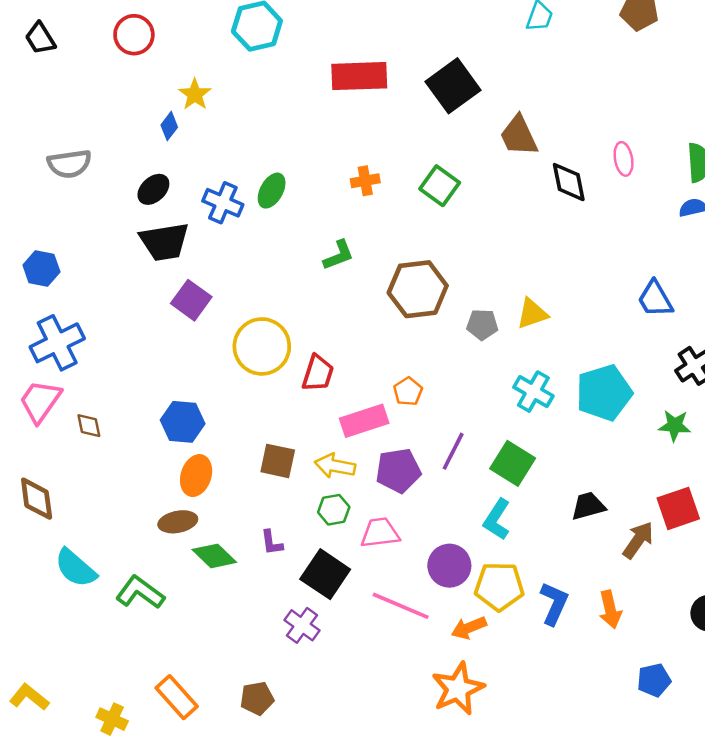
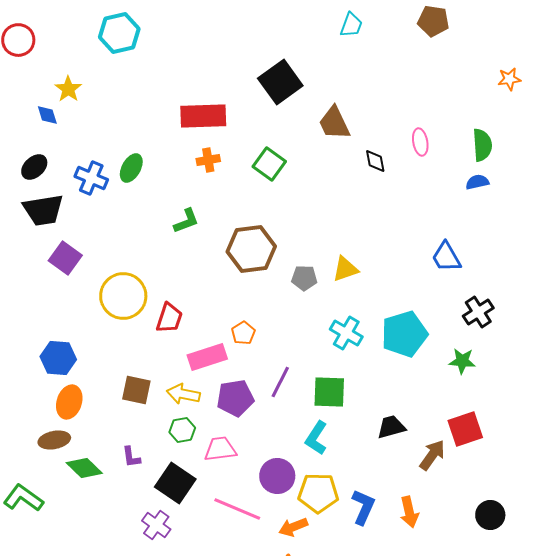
red rectangle: (359, 76) -> (203, 116), moved
blue diamond: (169, 126) -> (47, 115), turned -55
black diamond: (569, 182) -> (375, 161), size x0.7
green square: (513, 463) -> (329, 392), turned -30

